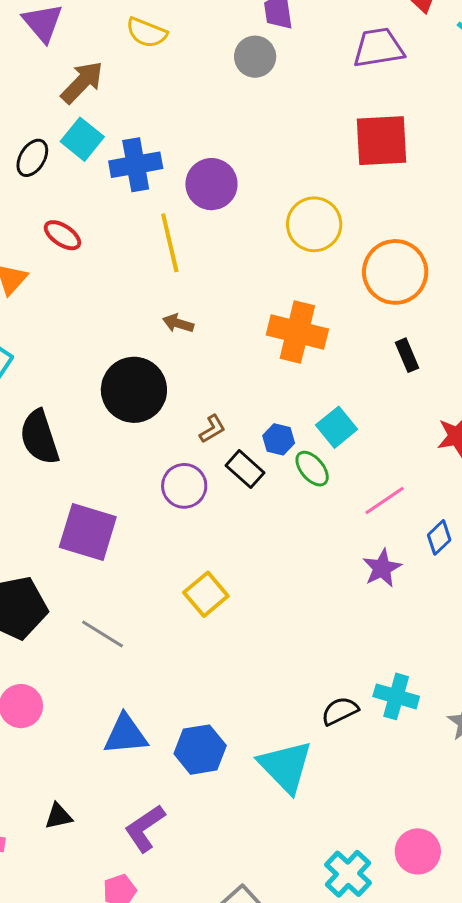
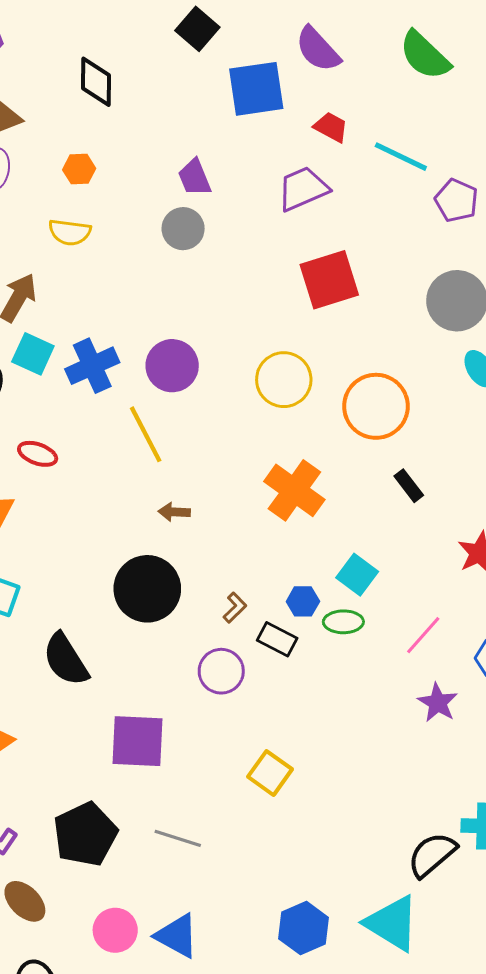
orange cross: (297, 332) -> (294, 490), turned 36
green ellipse: (312, 469) -> (343, 622), turned -36
black semicircle: (340, 711) -> (432, 855), size x1.4
blue triangle: (126, 734) -> (177, 936), moved, turned 48

